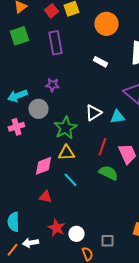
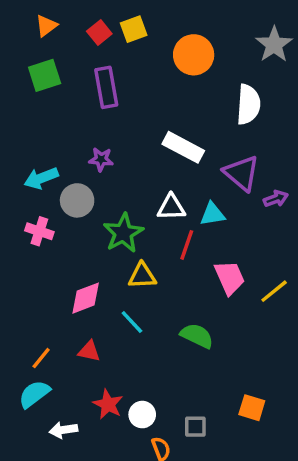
white rectangle: (100, 62) -> (183, 147), moved, size x1.6
white triangle: (93, 113) -> (171, 207), turned 30
pink cross: (16, 127) -> (39, 231), turned 35
red line: (102, 147) -> (187, 245), moved
yellow triangle: (66, 153) -> (142, 276), moved
green semicircle: (108, 173) -> (197, 336), moved
cyan semicircle: (13, 222) -> (34, 394), turned 54
orange line: (12, 250) -> (41, 358), moved

